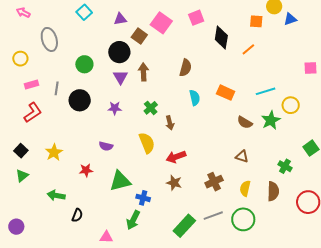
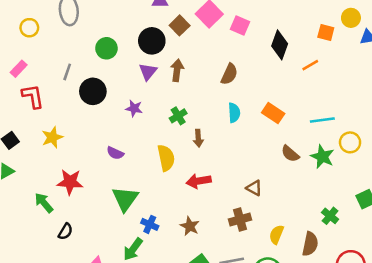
pink square: (196, 18) -> (240, 26), moved, turned 35
pink rectangle: (32, 85) -> (19, 69), moved, turned -40
red L-shape: (33, 113) -> (33, 96), turned -75
green star: (271, 120) -> (322, 157), turned -30
yellow star: (54, 152) -> (52, 137), moved
brown triangle: (242, 156) -> (254, 188), moved
red star: (86, 170) -> (70, 182), moved, size x1.5
green triangle: (120, 181) -> (125, 199), turned -50
brown star: (174, 183) -> (190, 226), moved
green arrow: (56, 195) -> (44, 203), turned 30

